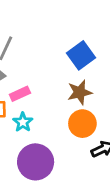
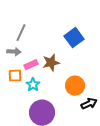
brown star: (80, 92) -> (51, 63), moved

